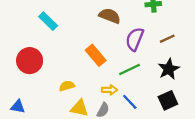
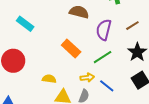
yellow semicircle: (67, 86) -> (49, 79), turned 32

